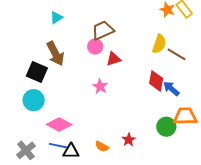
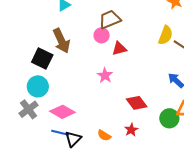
red diamond: (156, 81) -> (137, 103), moved, turned -50
gray cross: (26, 150) -> (28, 109), moved
black triangle: (71, 151) -> (73, 139), turned -48

